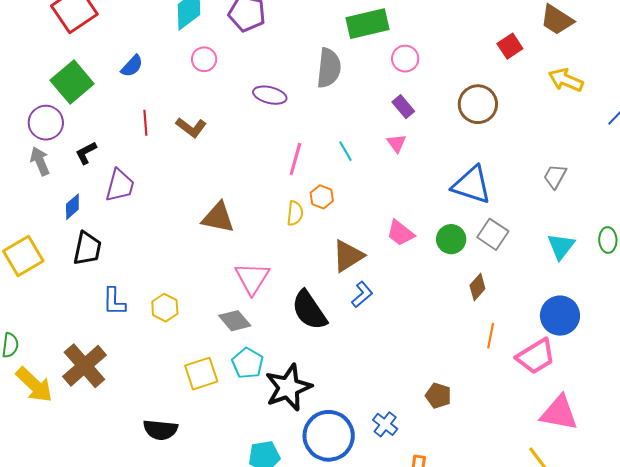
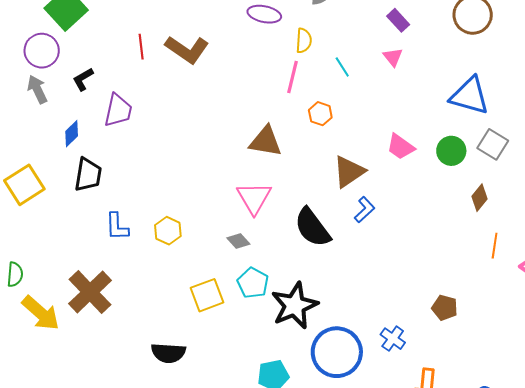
brown L-shape: (191, 127) -> (187, 49), size x1.4
yellow semicircle: (295, 213) -> (304, 41), moved
brown triangle: (218, 218) -> (266, 141), moved
gray diamond: (235, 321) -> (238, 241), size x0.7

